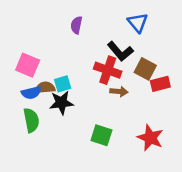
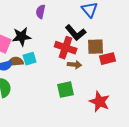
brown square: (145, 69) -> (96, 47), turned -30
black star: (61, 103) -> (22, 37), moved
green square: (101, 135) -> (66, 90), moved, turned -30

